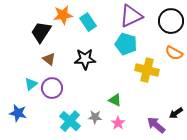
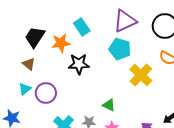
orange star: (63, 15) -> (61, 43), moved
brown triangle: (49, 59) -> (29, 64), moved
yellow cross: (147, 70) -> (141, 75), turned 30

